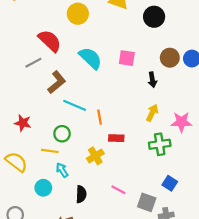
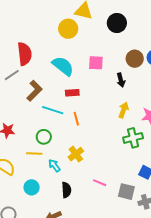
yellow circle: (78, 14) -> (68, 29), moved
red semicircle: (50, 41) -> (25, 54), turned 45
red rectangle: (116, 138) -> (72, 93), moved
cyan arrow: (62, 170) -> (54, 166), moved

